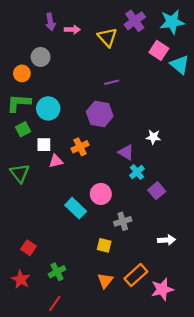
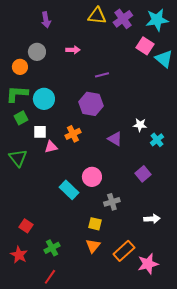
pink arrow: (72, 30) -> (73, 50), moved
yellow triangle: (107, 37) -> (97, 16), moved, turned -42
cyan cross: (137, 172) -> (157, 140), moved
orange triangle: (105, 281) -> (93, 246), moved

